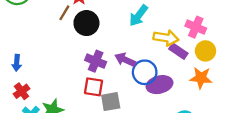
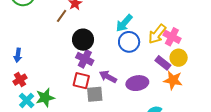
black circle: (86, 23) -> (83, 40), moved
yellow arrow: (166, 38) -> (157, 34), moved, turned 115
purple rectangle: (178, 51) -> (163, 63), moved
purple arrow: (125, 60) -> (108, 77), moved
blue circle: (145, 72) -> (129, 42), moved

